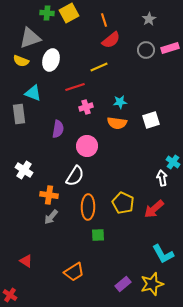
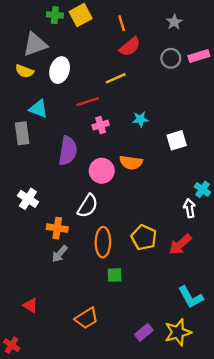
orange semicircle: (117, 123) -> (131, 163), moved
purple semicircle: (58, 129) -> (68, 151), size x1.4

